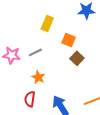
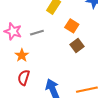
orange star: (38, 77) -> (22, 55), moved

